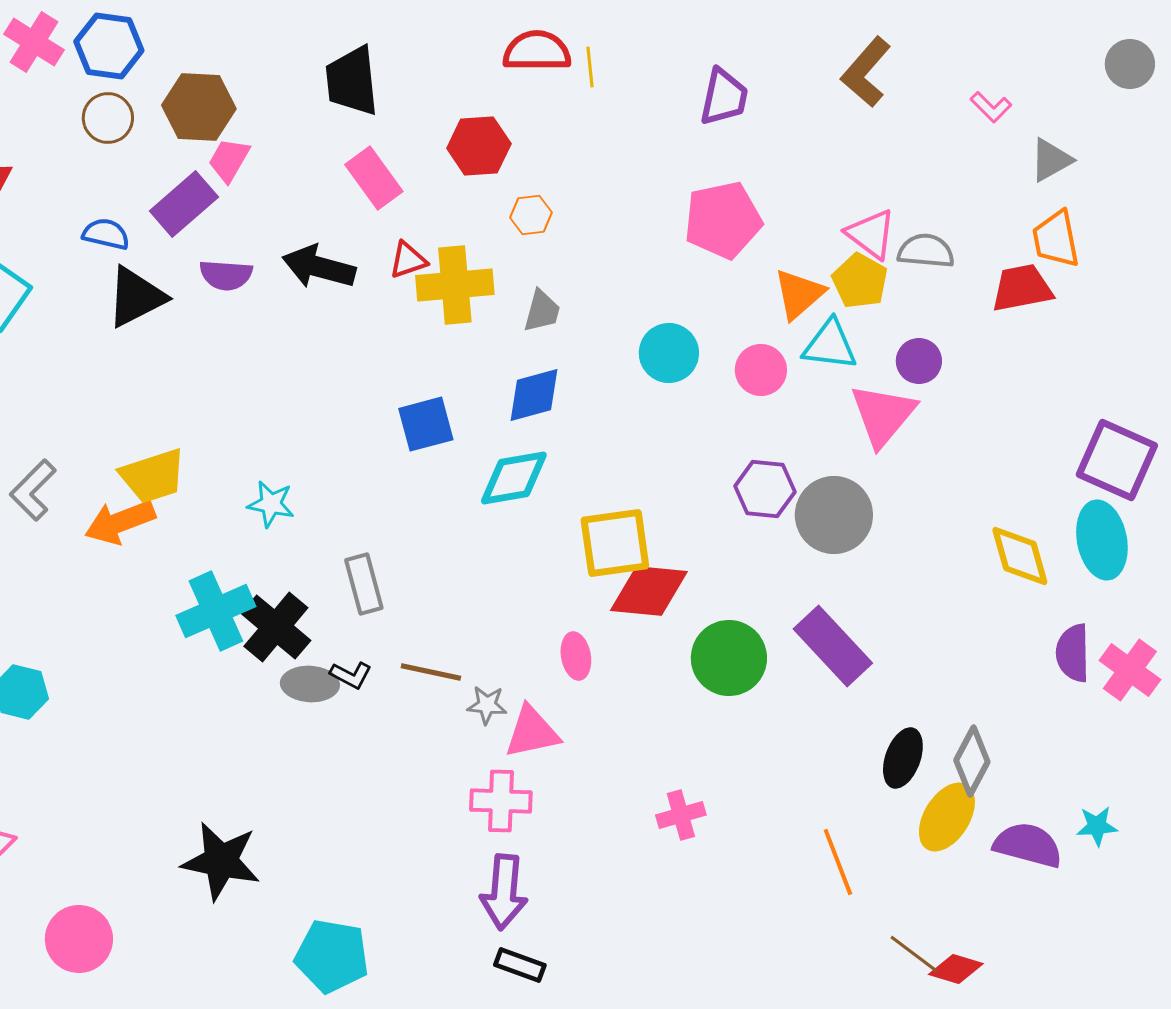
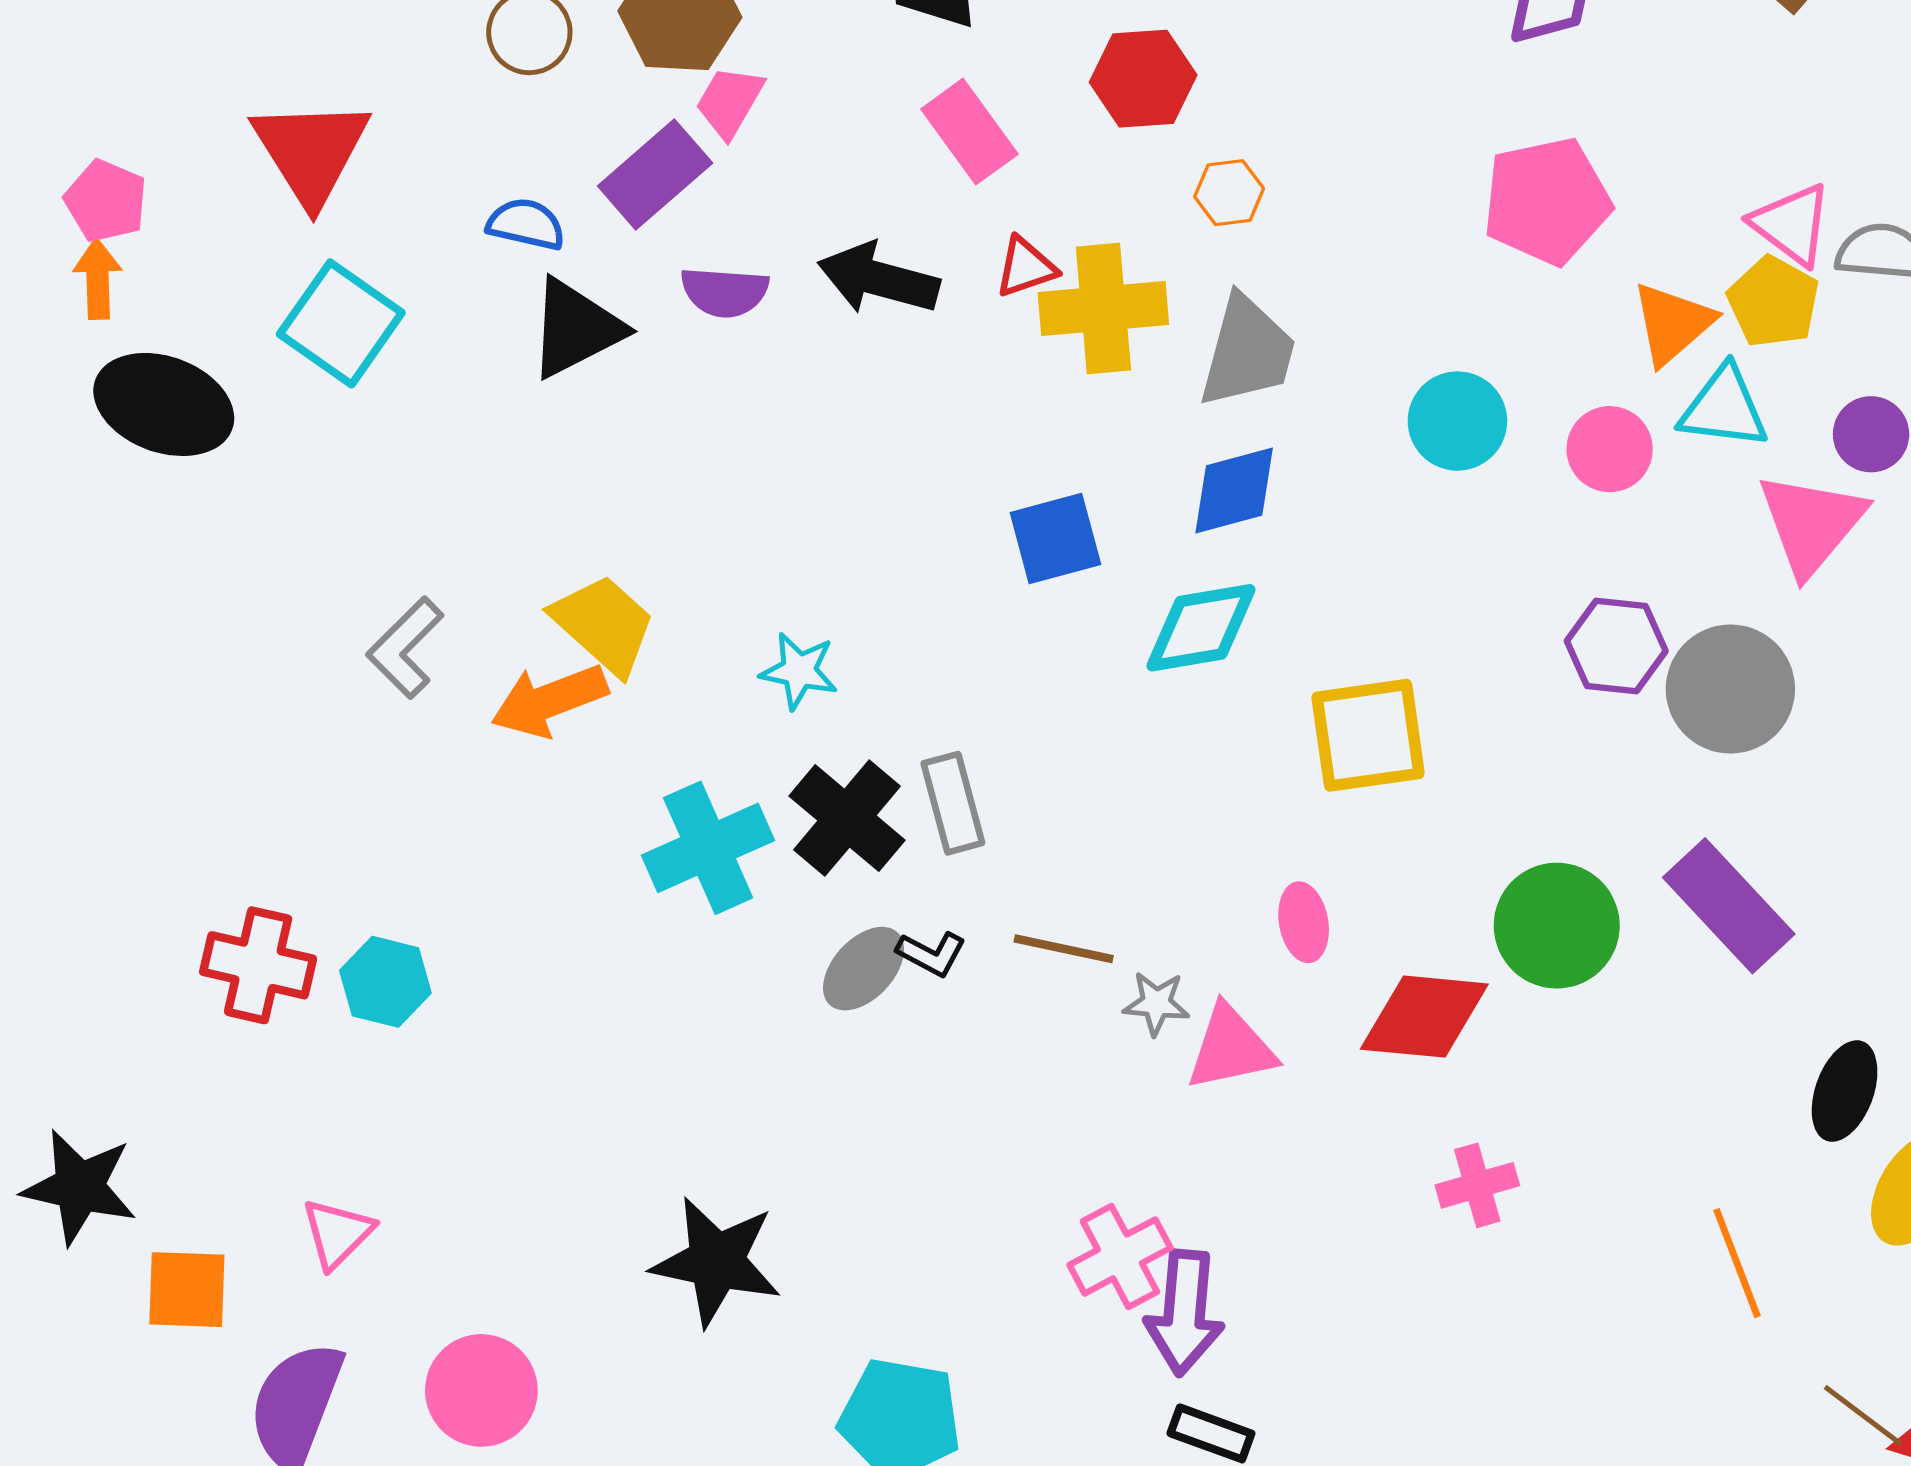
gray trapezoid: (542, 311) -> (1247, 352), size x1.6
yellow trapezoid: (153, 476) -> (604, 624), turned -120
red diamond: (649, 591) -> (1424, 1017), moved
black cross: (276, 627) -> (847, 818), moved
gray ellipse: (310, 684) -> (864, 969), turned -50
pink cross: (501, 801) -> (1120, 1256), moved, turned -30

